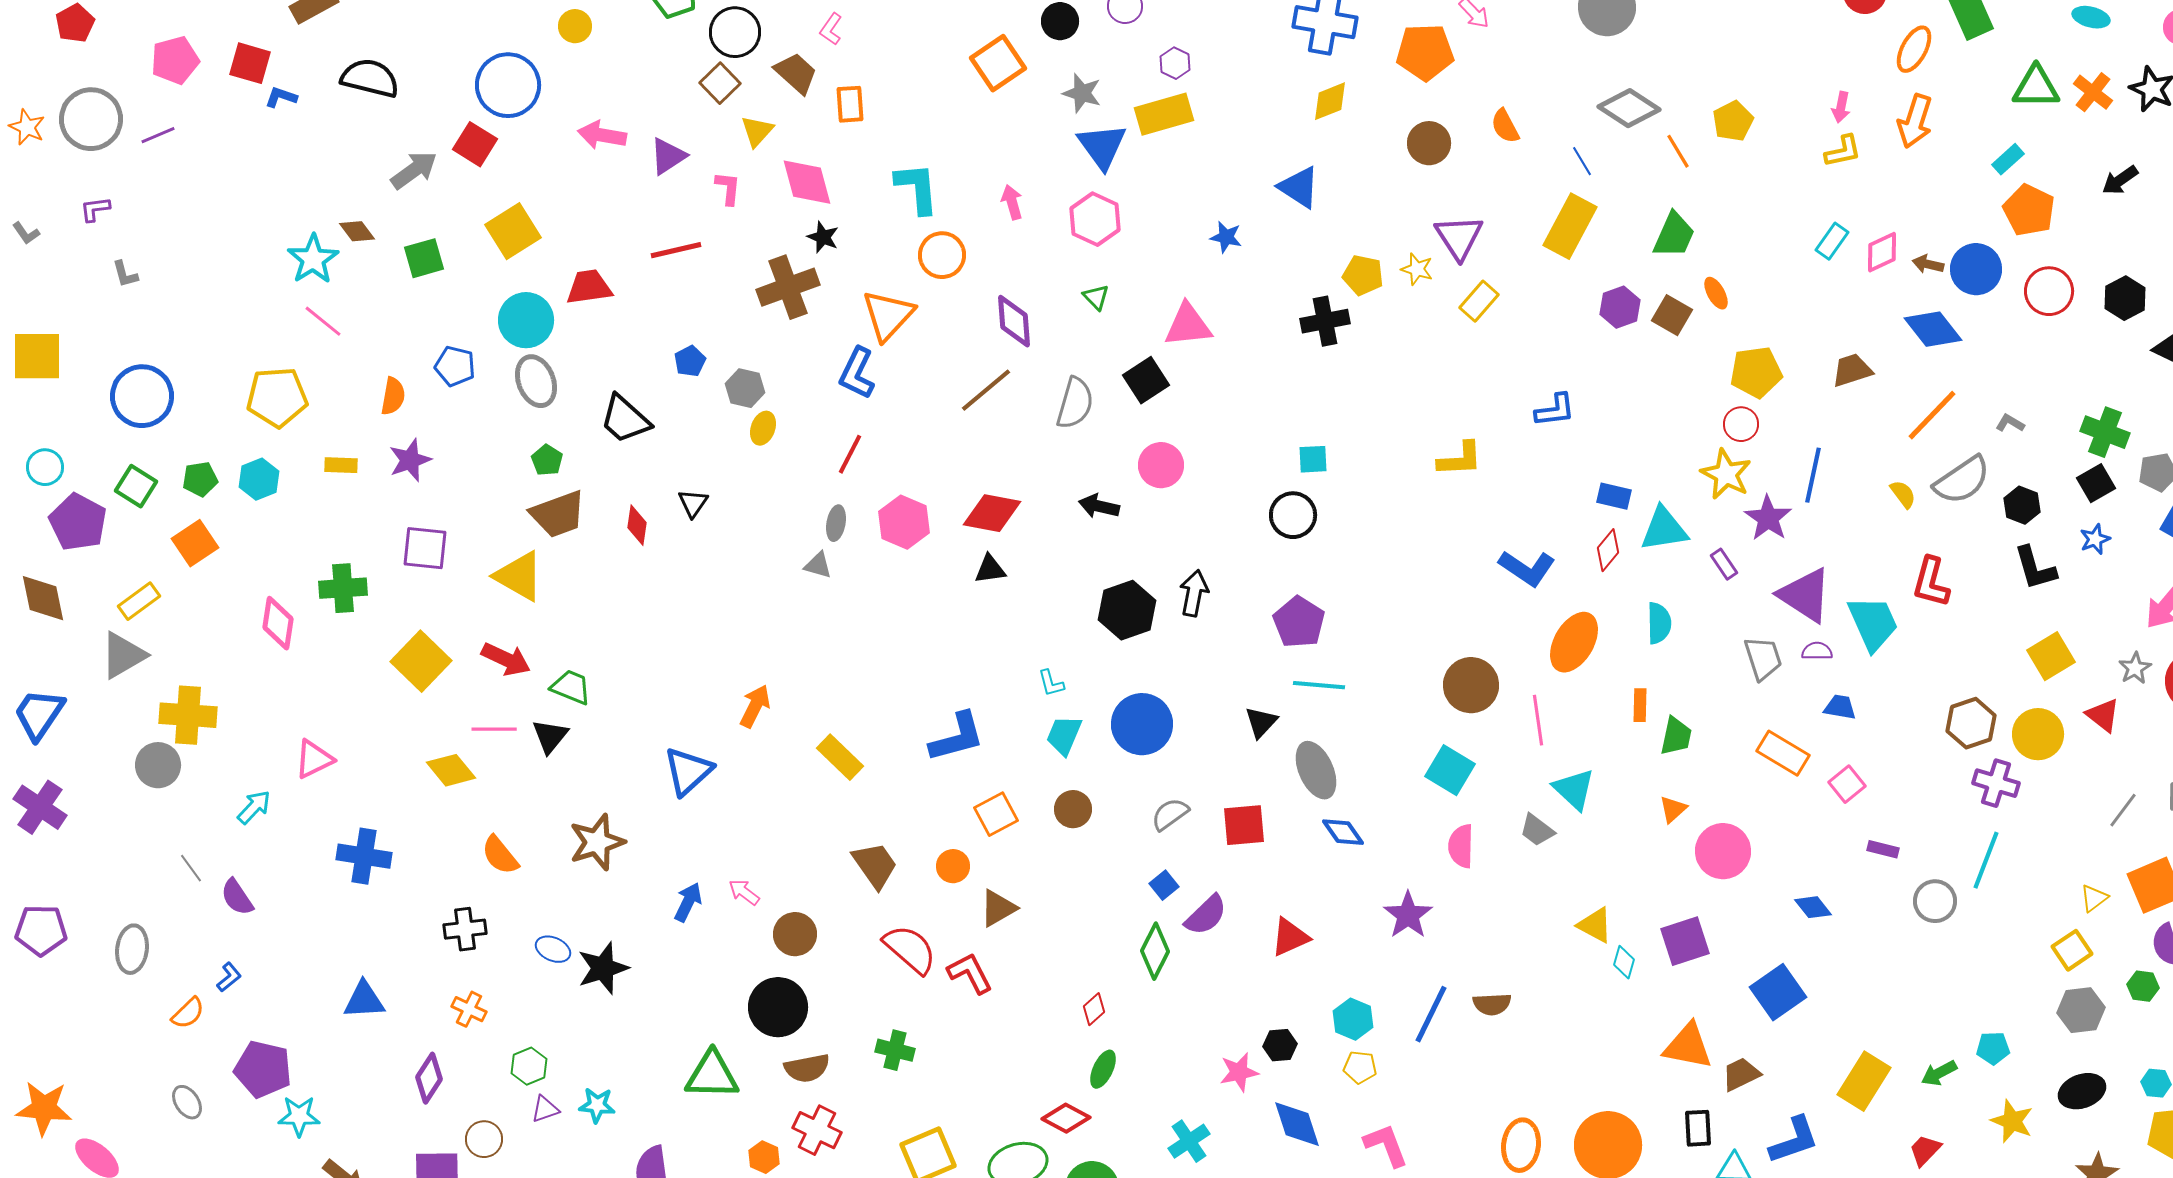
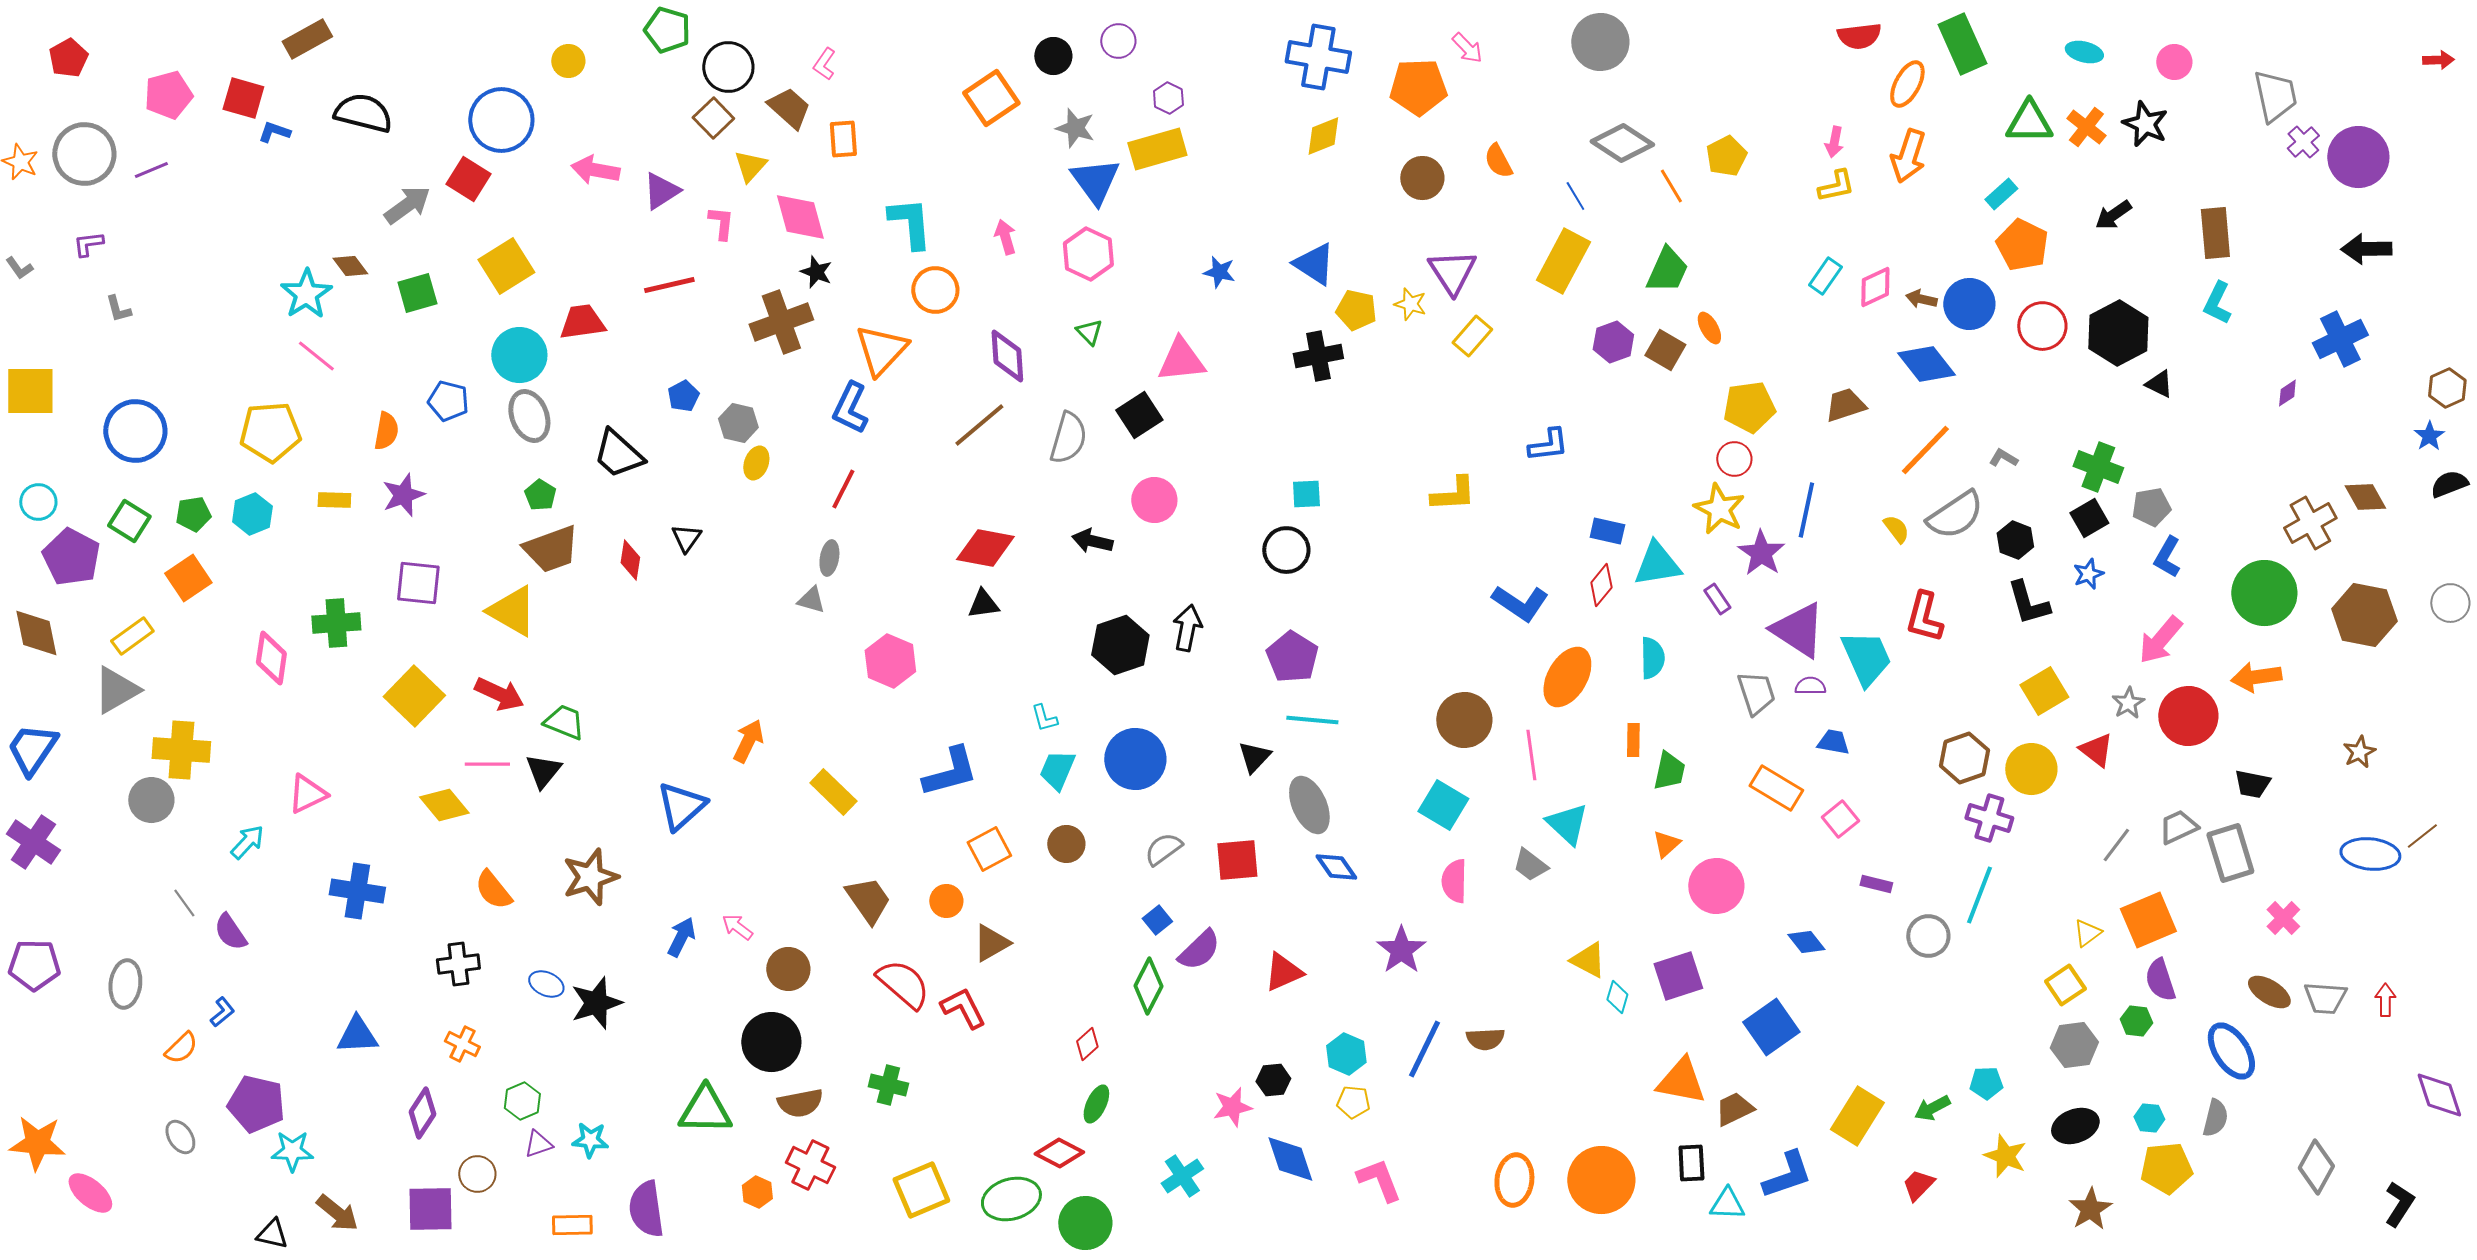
blue triangle: (1299, 187) -> (1314, 264), moved
black hexagon: (2125, 298) -> (2118, 333), size x1.5
pink hexagon: (904, 522) -> (890, 661), moved

